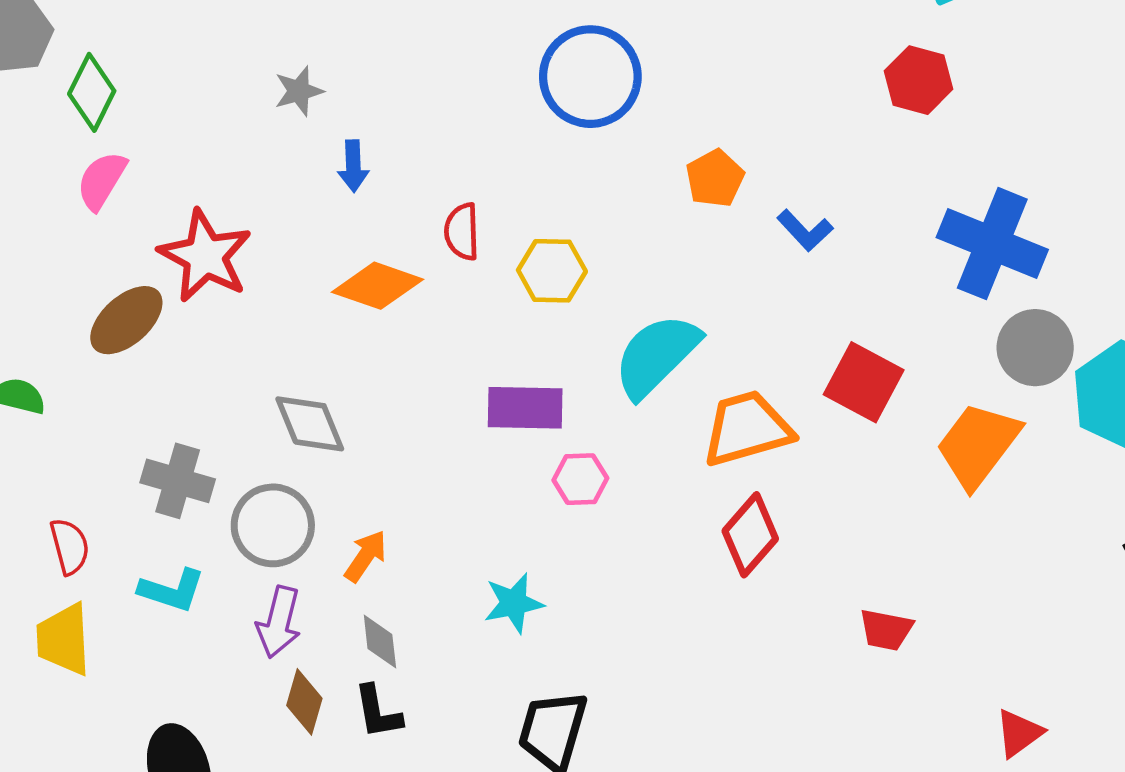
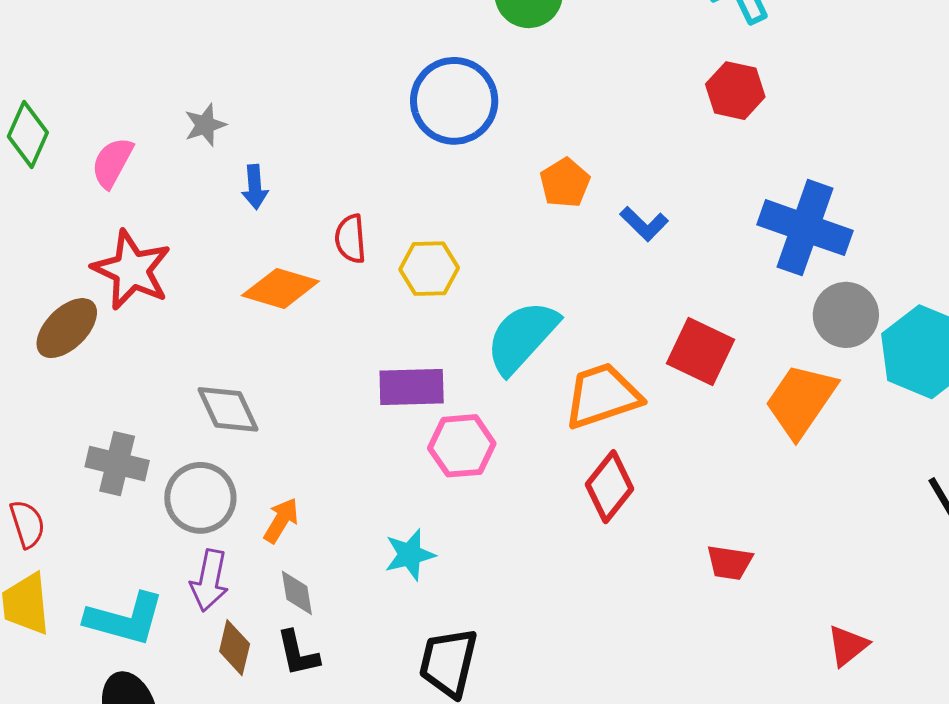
pink semicircle: (102, 181) -> (112, 163), moved
pink hexagon: (580, 479) -> (462, 446), size x1.4
cyan L-shape: (172, 590) -> (125, 619), moved, size x1.4

